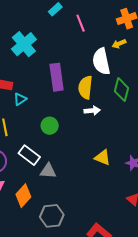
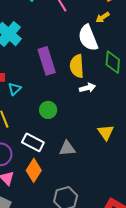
yellow triangle: (103, 158) -> (106, 132), turned 42
gray triangle: (48, 171) -> (67, 148), moved
orange diamond: (23, 196) -> (34, 170), moved

